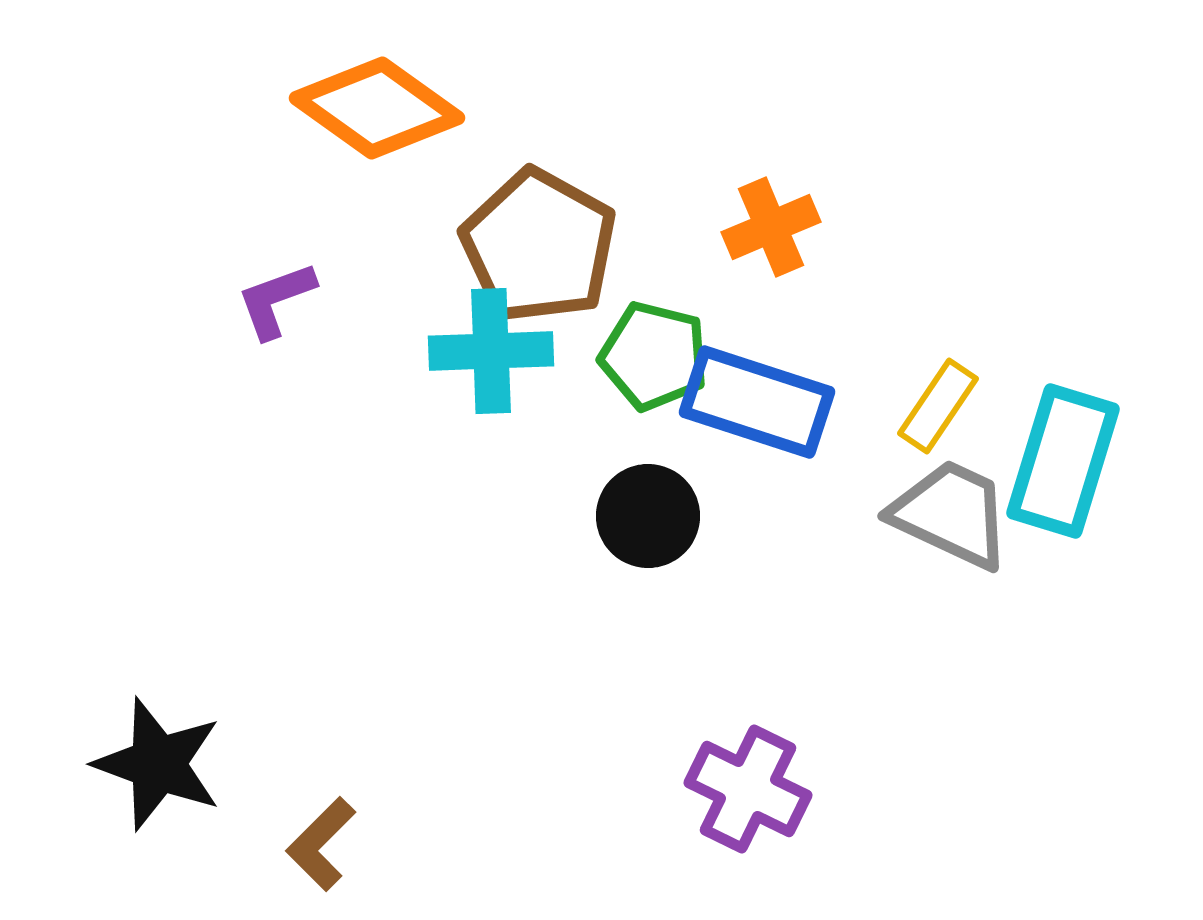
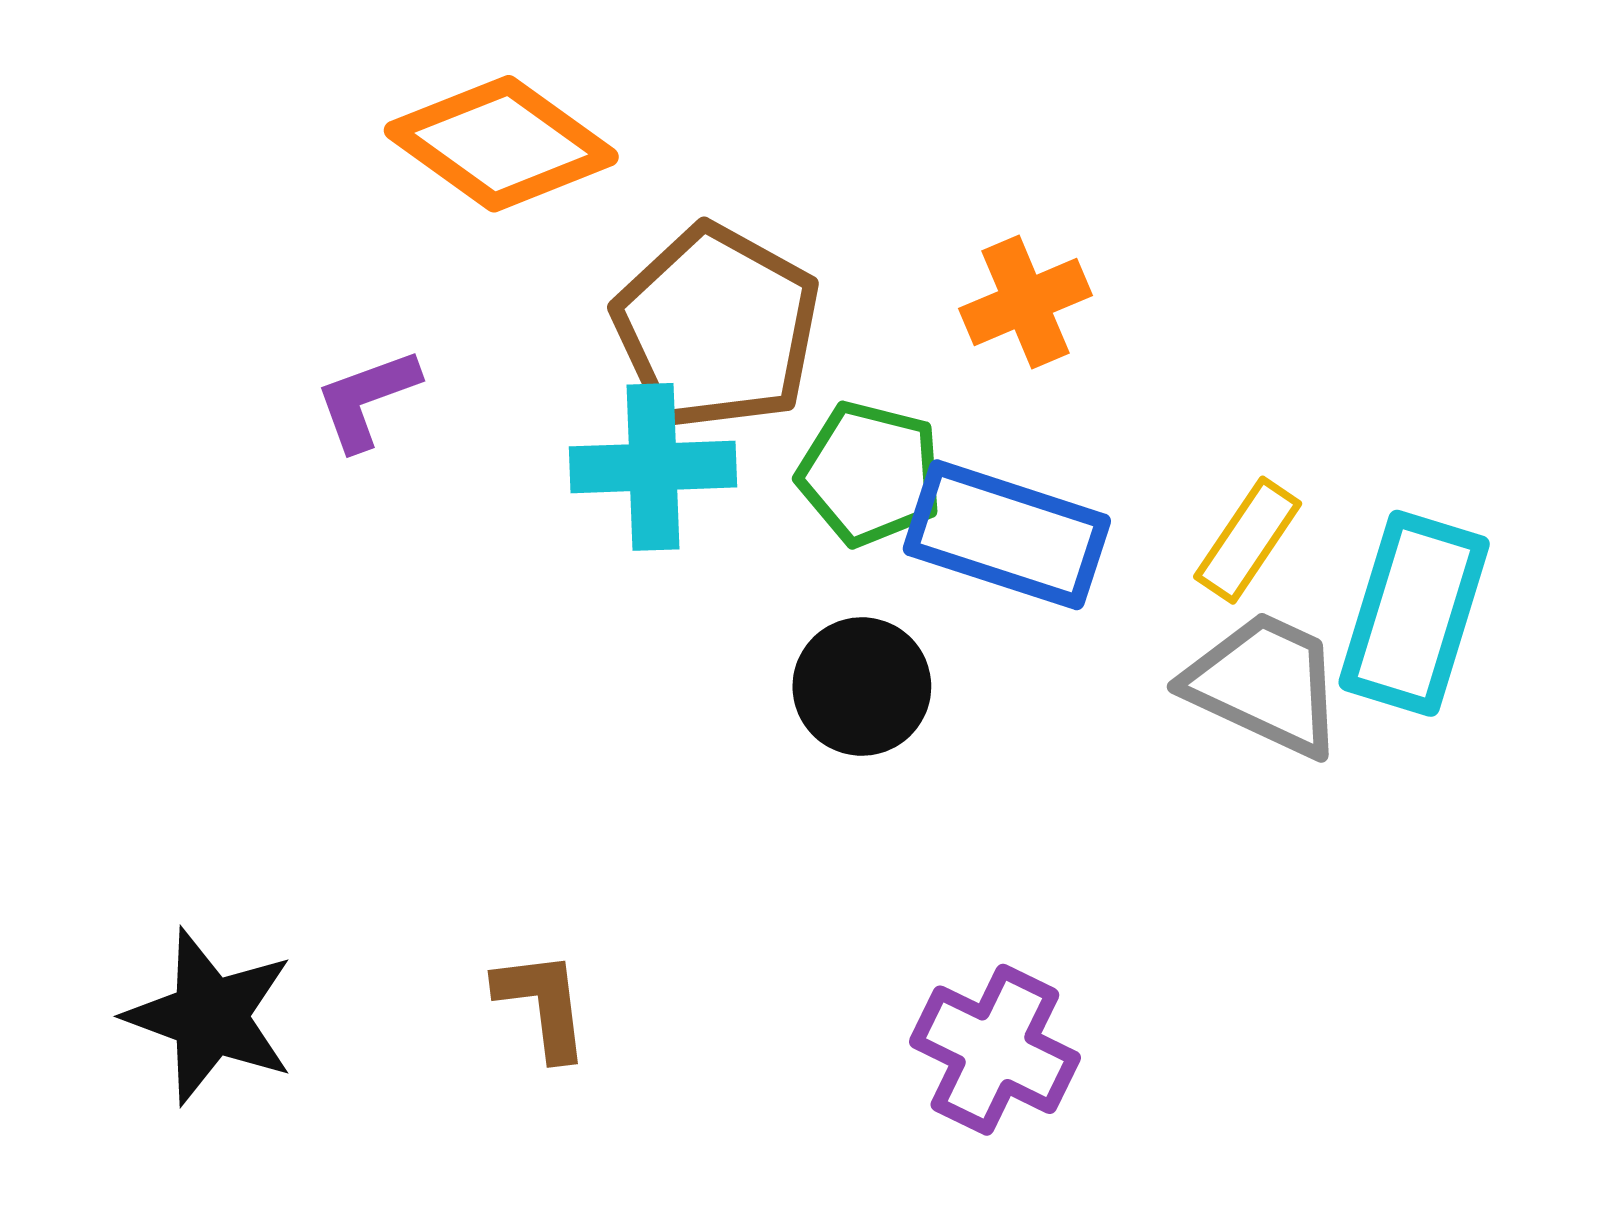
brown L-shape: (321, 844) -> (543, 1004), moved, turned 128

